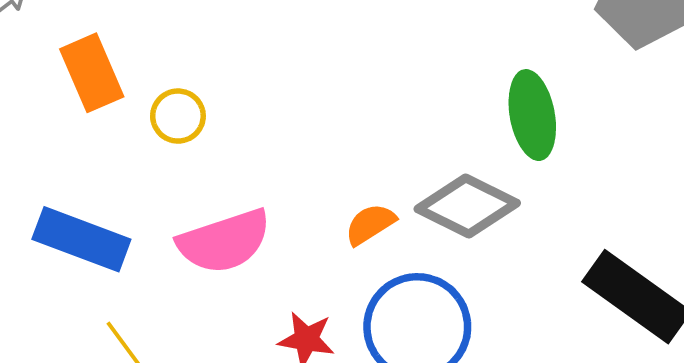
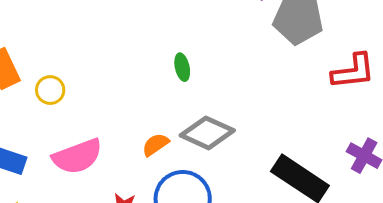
green ellipse: (532, 115) -> (182, 67), moved, size x0.6

